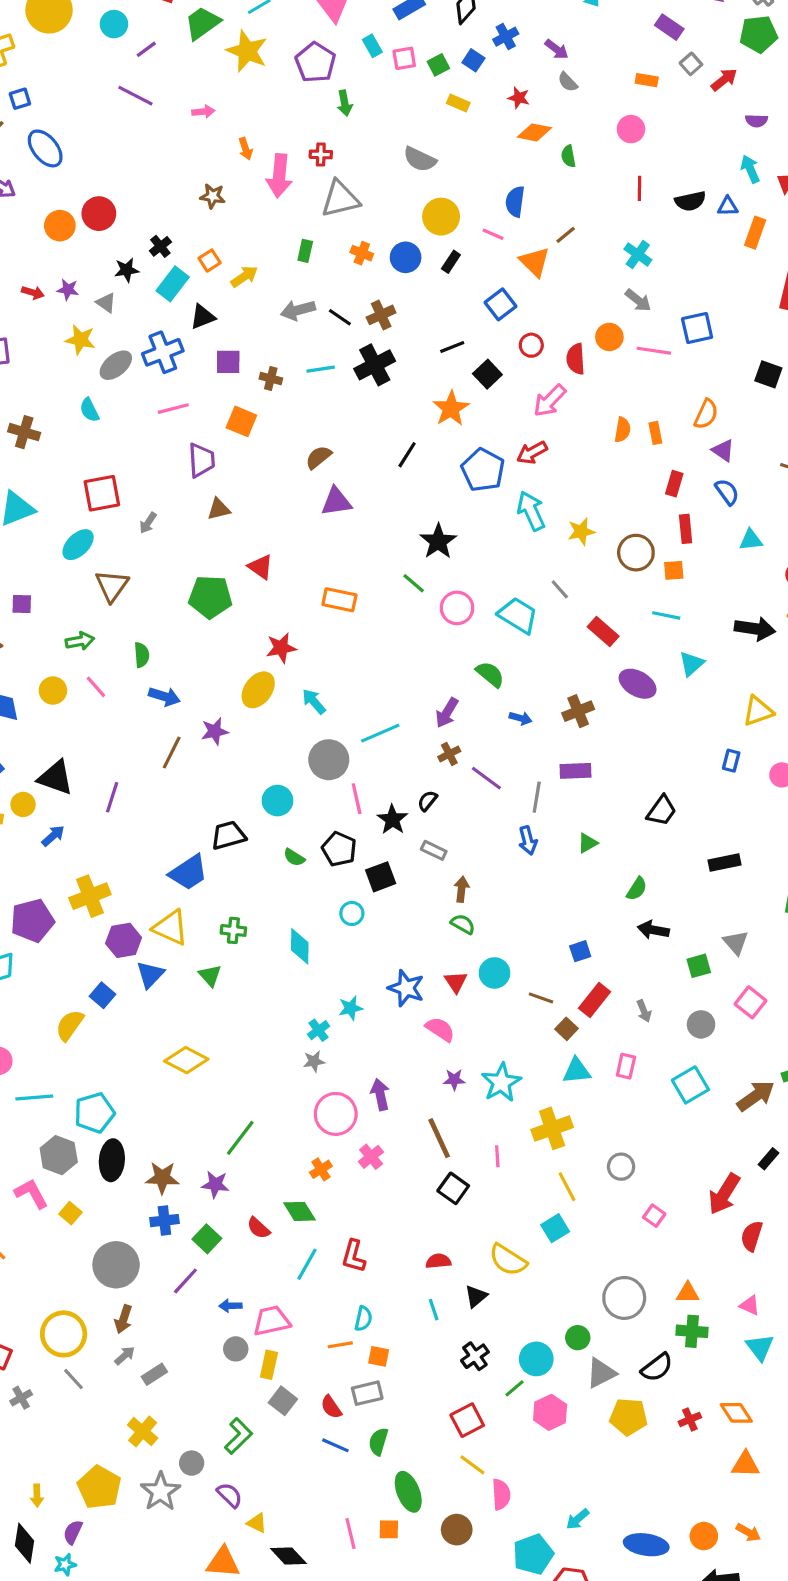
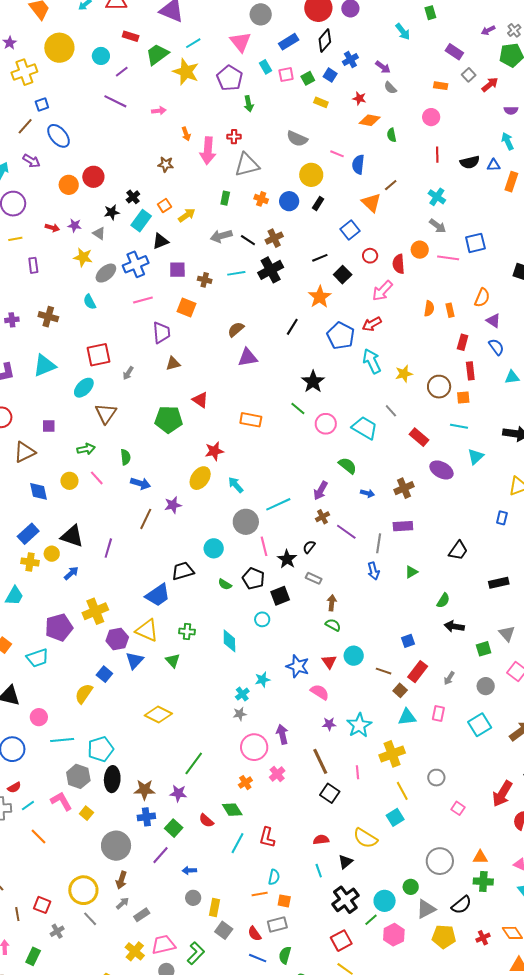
pink line: (493, 234) -> (337, 154), moved
gray arrow: (644, 1011) -> (449, 678), turned 56
pink trapezoid: (272, 1321) -> (163, 945), moved
black cross: (475, 1356) -> (345, 900), size x1.5

